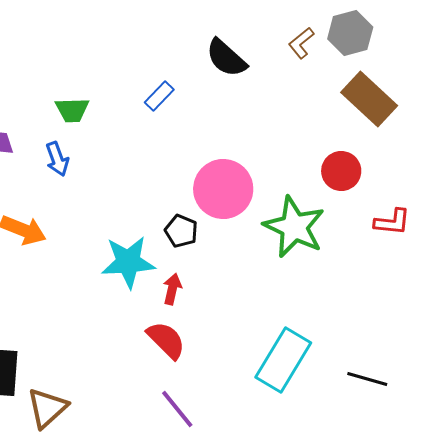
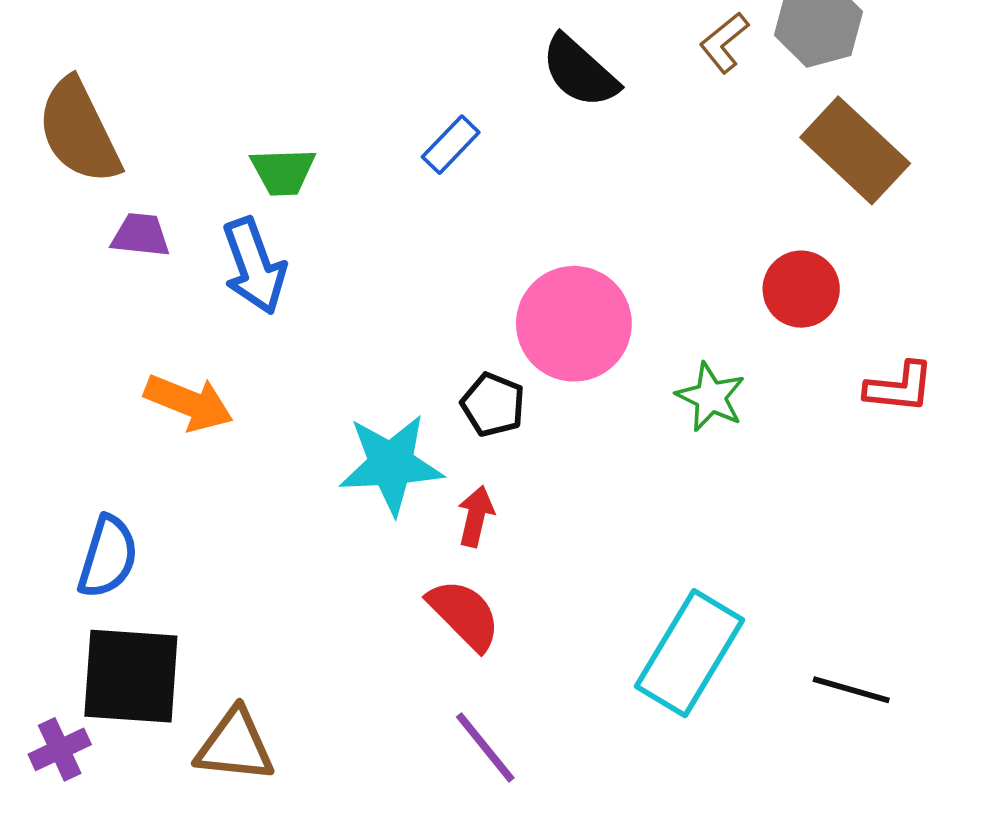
blue arrow: (57, 159) -> (254, 266), size x1.4
green star: (294, 227) -> (711, 397), size x0.6
brown triangle: (47, 408) -> (235, 746), turned 48

